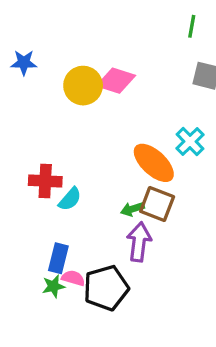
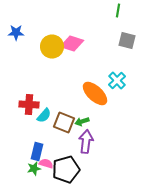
brown square: (157, 204) -> (64, 122), moved

